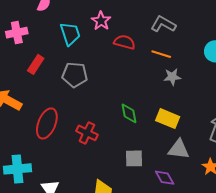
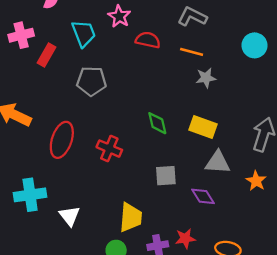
red rectangle: (36, 64) -> (47, 55), moved

